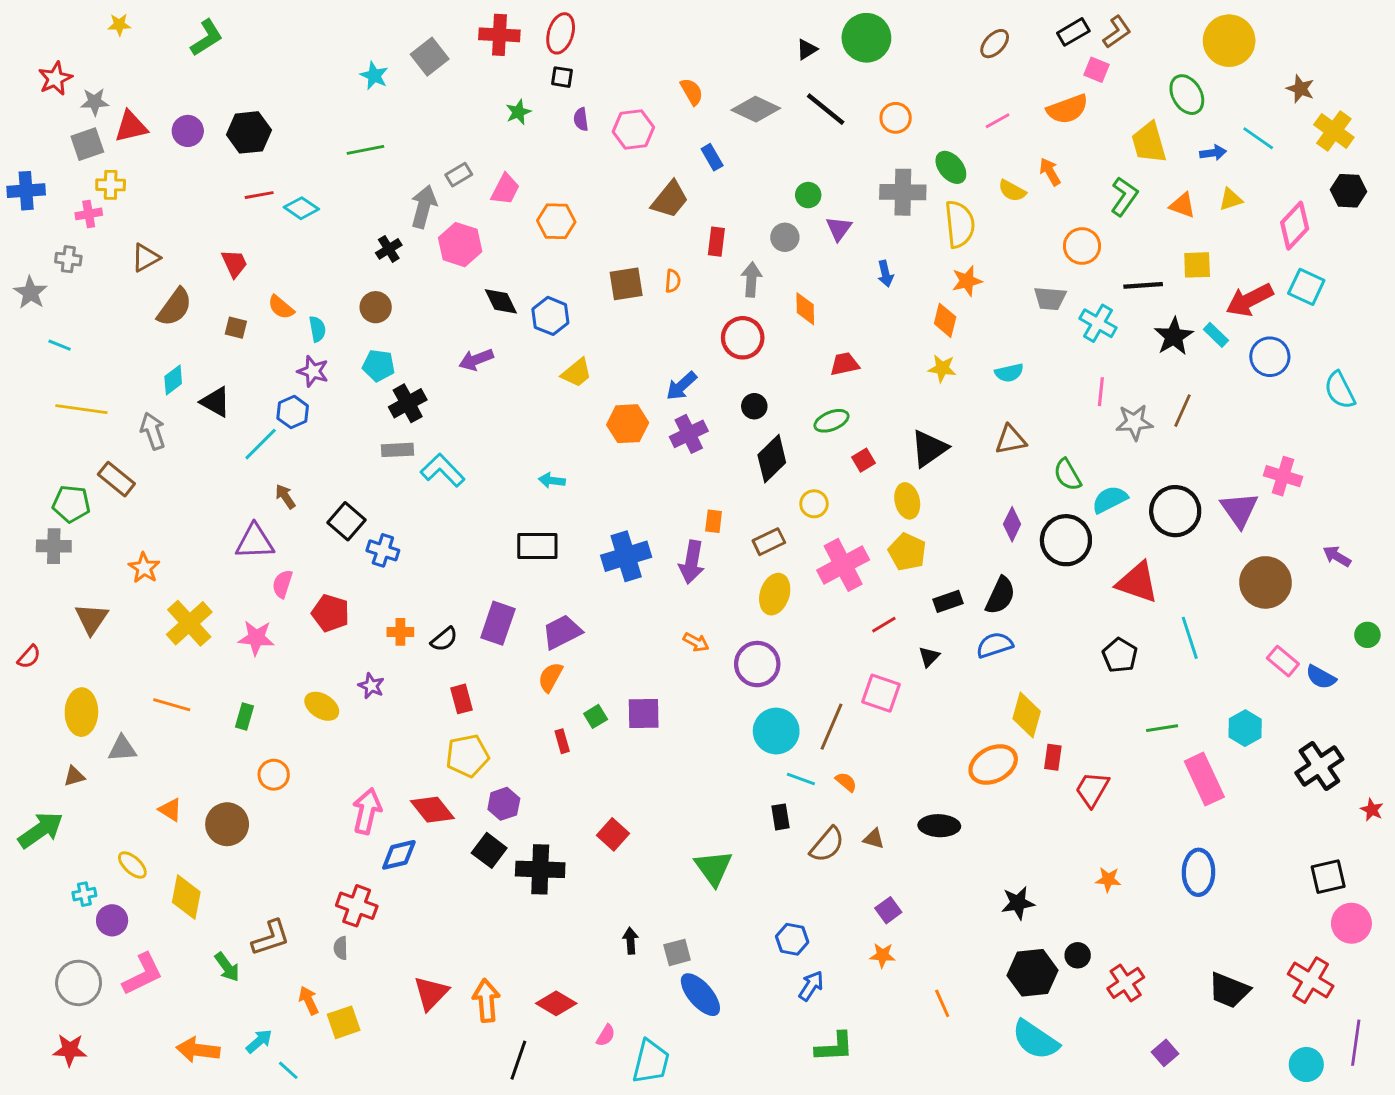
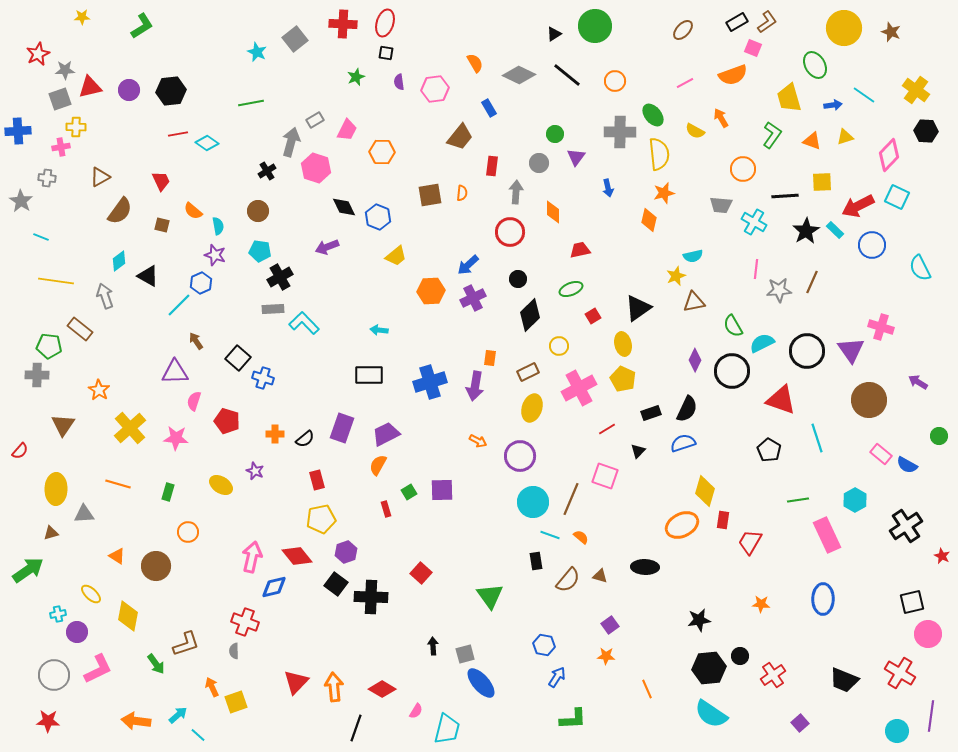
brown star: (1300, 89) -> (891, 32), moved
yellow star: (942, 368) -> (676, 276), moved, turned -30

